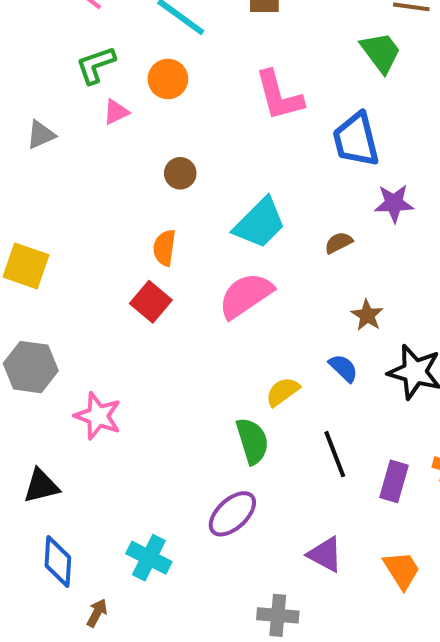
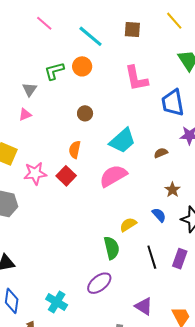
green L-shape: (96, 65) -> (54, 71), moved
pink triangle: (116, 112) -> (25, 115), moved
gray triangle: (41, 135) -> (30, 89), moved, turned -35
pink star: (98, 416) -> (35, 173), moved, turned -30
purple rectangle: (394, 481) -> (180, 259), moved

